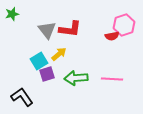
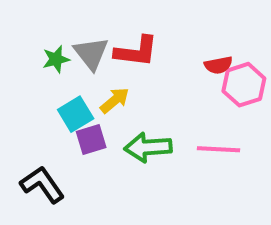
green star: (12, 14) -> (56, 59), moved
pink hexagon: (124, 25) -> (244, 85), moved

